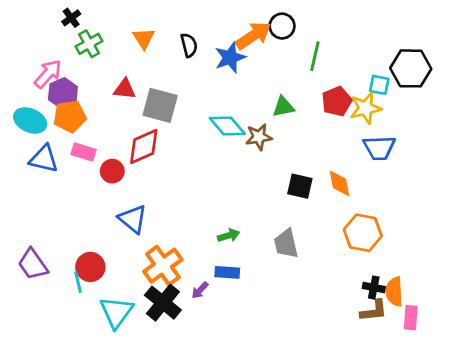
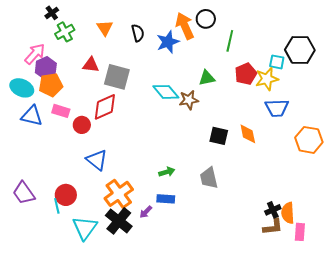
orange arrow: (253, 36) -> (185, 26), turned -80
orange hexagon: (363, 233) -> (309, 140), moved
black cross: (374, 288) -> (273, 210), turned -35

